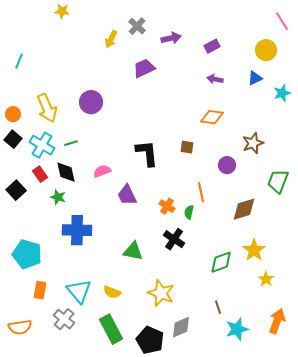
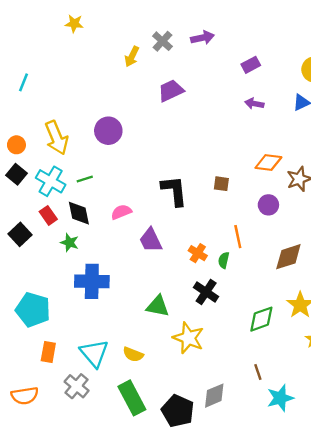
purple arrow: (171, 38) -> (203, 38), moved
orange diamond: (212, 117) -> (268, 162), moved
yellow star: (161, 293) -> (188, 338), moved

